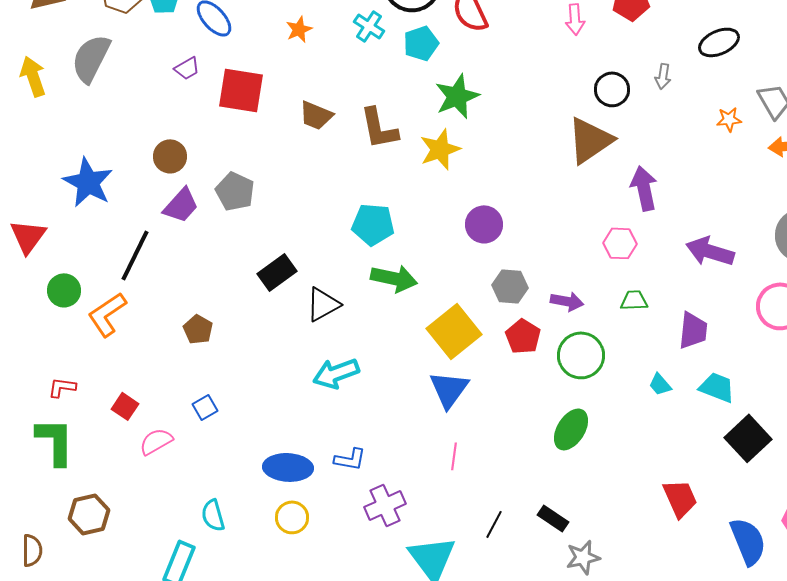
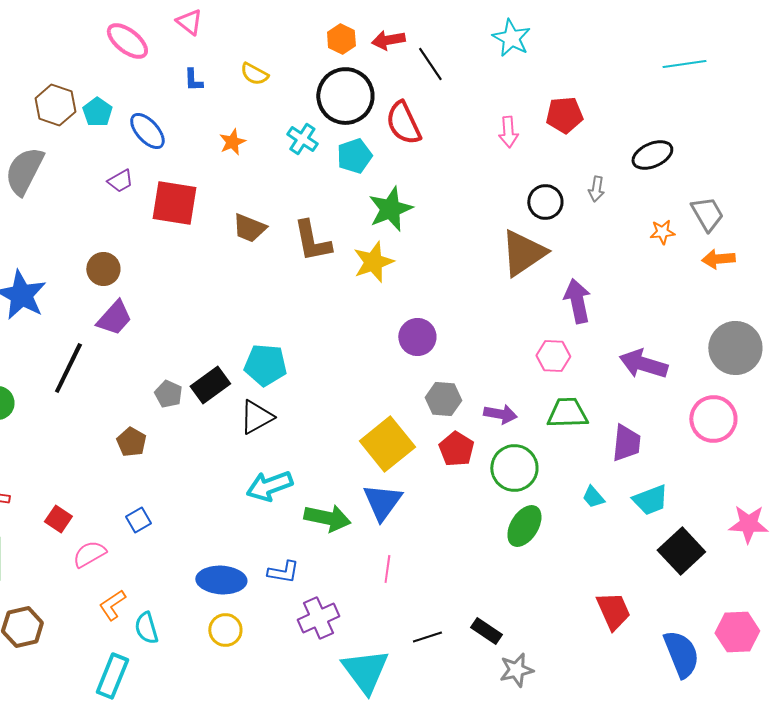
gray pentagon: (235, 191) -> (168, 394), moved, size x0.7
cyan pentagon: (373, 224) -> (265, 365), moved
green arrow: (394, 278) -> (327, 518), moved
green trapezoid: (634, 300) -> (567, 413), size x1.5
orange L-shape: (107, 314) -> (112, 605), moved, size x0.7
cyan trapezoid: (717, 387) -> (650, 500), turned 138
green ellipse: (571, 429) -> (524, 526), moved
black line: (494, 524) -> (427, 637), turned 44

